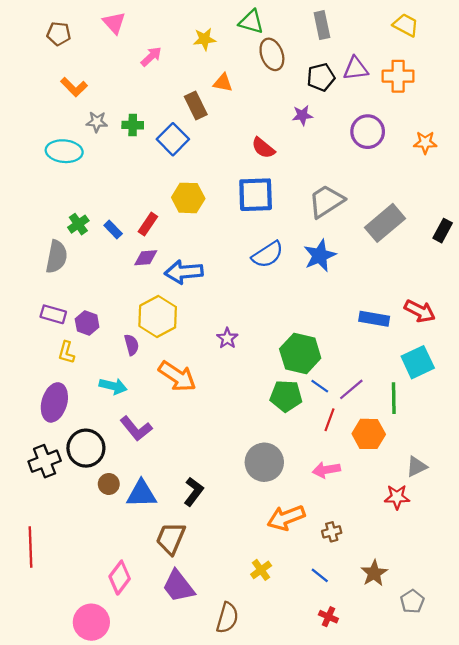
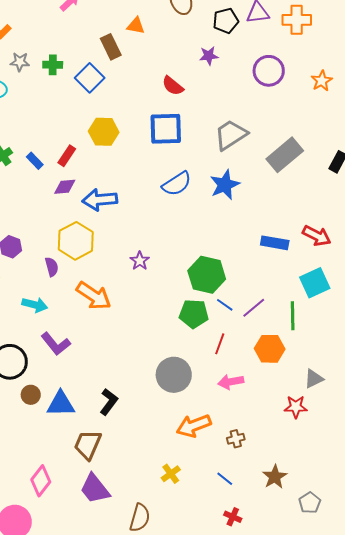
orange star: (425, 142) -> (322, 81), turned -30
red line: (330, 420) -> (220, 344), moved

